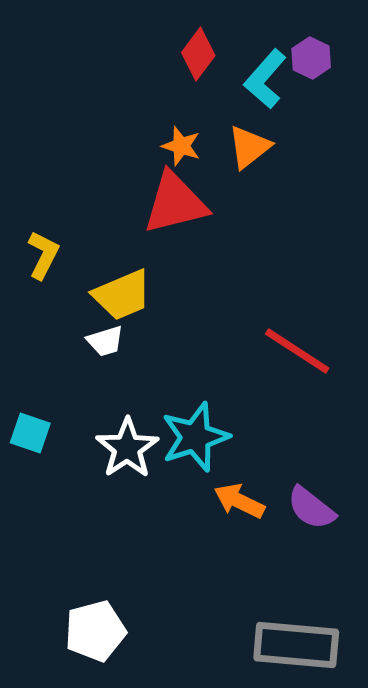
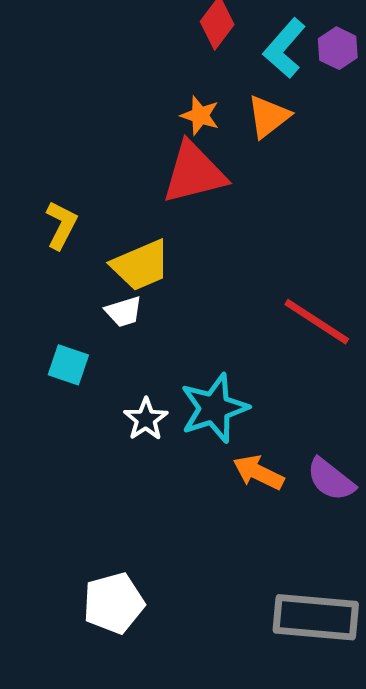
purple hexagon: (311, 58) -> (338, 48), moved
cyan square: (30, 433) -> (68, 365), moved
white star: (127, 448) -> (146, 419), size x0.7

